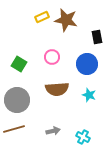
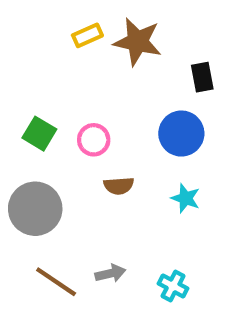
pink circle: (52, 57) -> (94, 140), moved
brown semicircle: (57, 89) -> (119, 186), size x0.6
brown line: (14, 129) -> (56, 282), moved, turned 50

